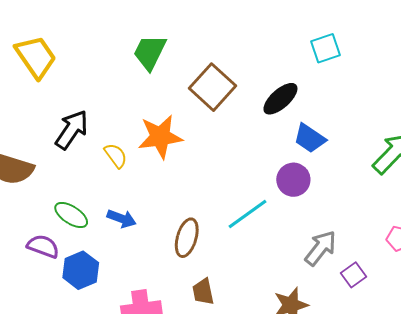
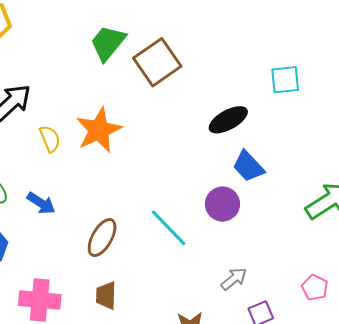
brown square: (212, 87) -> (157, 62), moved
orange star: (160, 137) -> (99, 130), turned -30
cyan line: (248, 214) -> (169, 228), turned 69
gray arrow: (320, 248) -> (234, 279), size x0.7

